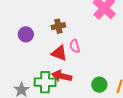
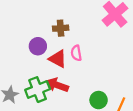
purple circle: (26, 34) -> (38, 46), moved
green cross: (45, 82) -> (38, 90), turned -30

